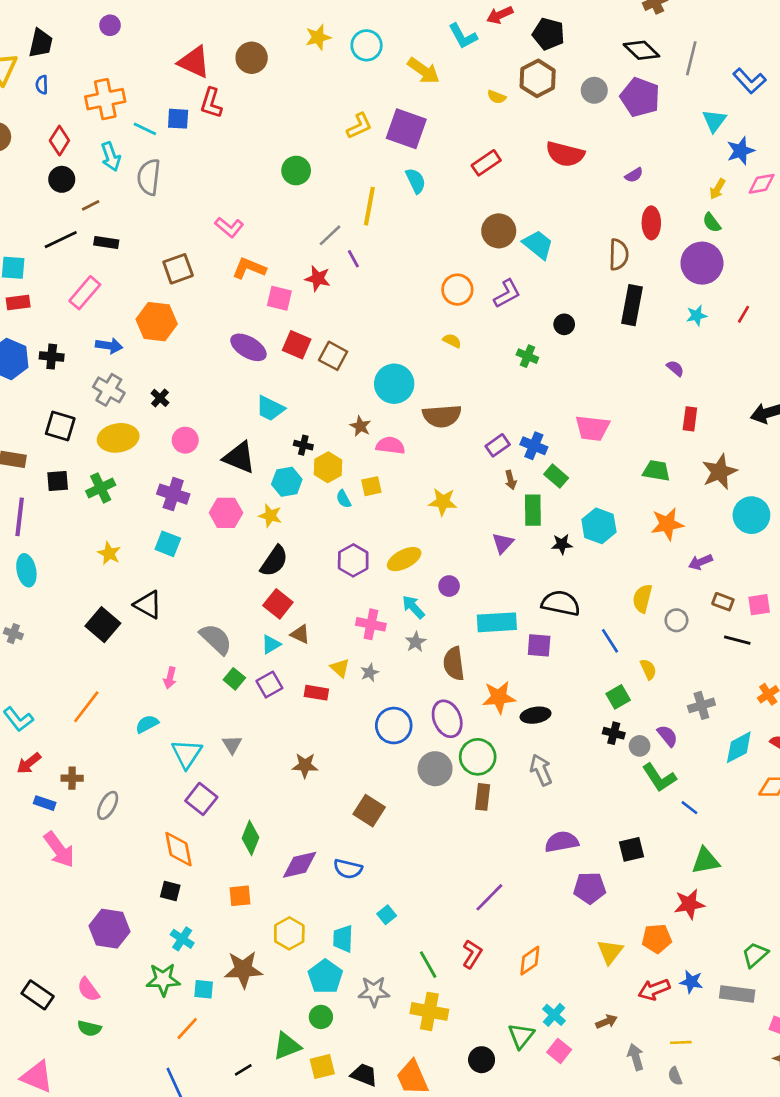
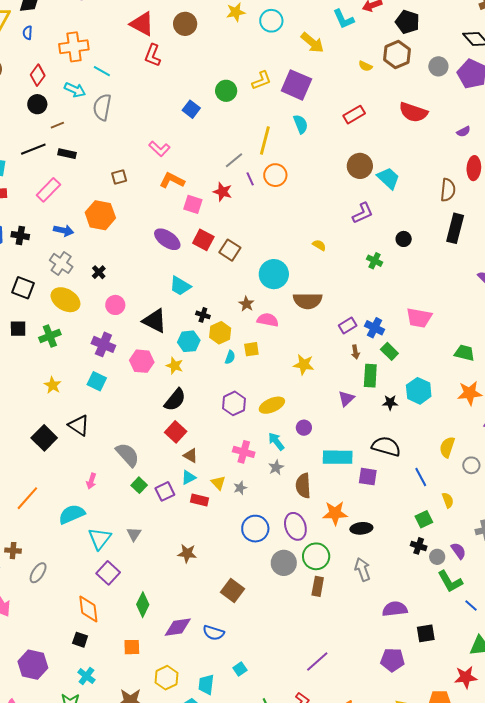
blue square: (178, 119) -> (191, 109), moved, turned 30
cyan arrow: (111, 157) -> (75, 90), turned -50
green circle: (296, 171) -> (226, 91), moved
brown square: (178, 269) -> (119, 177), size x0.7
orange circle: (457, 290) -> (275, 175), moved
yellow ellipse: (118, 438) -> (65, 300), turned 36
cyan semicircle: (344, 499) -> (230, 357), turned -136
cyan triangle: (271, 644) -> (189, 477), moved
cyan semicircle: (147, 724) -> (72, 514), size x1.5
purple semicircle: (562, 842) -> (395, 609), moved

